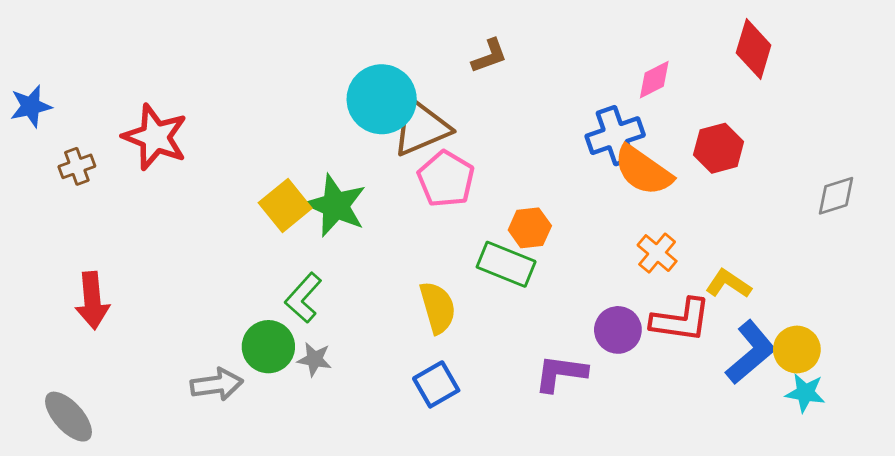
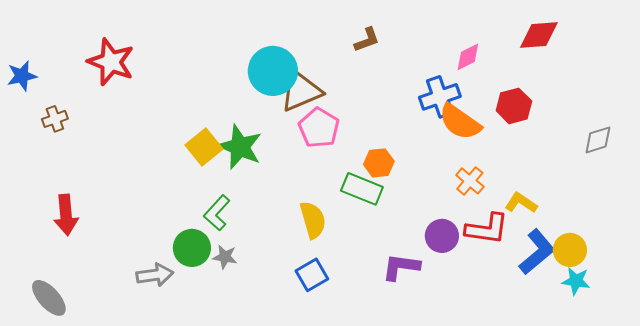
red diamond: (754, 49) -> (539, 35), turned 69
brown L-shape: (489, 56) -> (367, 40), moved
red star: (155, 137) -> (111, 62), moved

